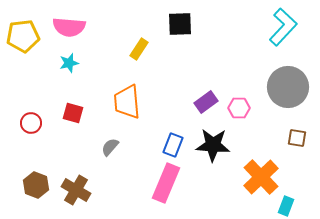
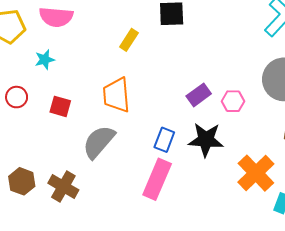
cyan star: (69, 63) -> (45, 60), moved
red circle: (31, 123) -> (17, 97), moved
gray semicircle: (110, 147) -> (99, 142), size x1.8

